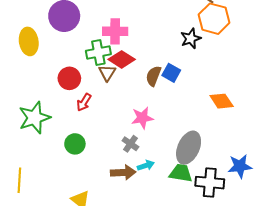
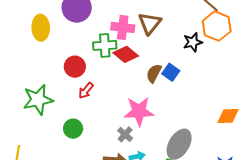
brown triangle: (107, 73) -> (150, 23), moved, size x1.4
orange diamond: (222, 101) -> (228, 116), moved, turned -65
pink star: (142, 118) -> (139, 111), size x1.4

